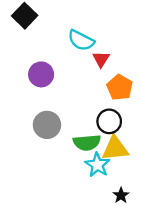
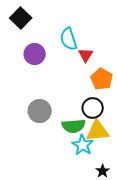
cyan semicircle: (81, 40) -> (69, 39), turned 45
purple circle: (41, 74) -> (35, 54), moved

